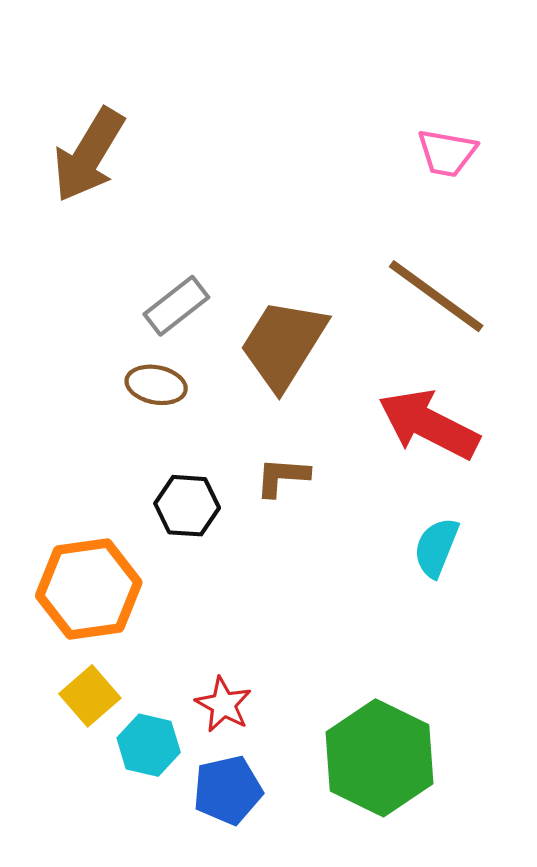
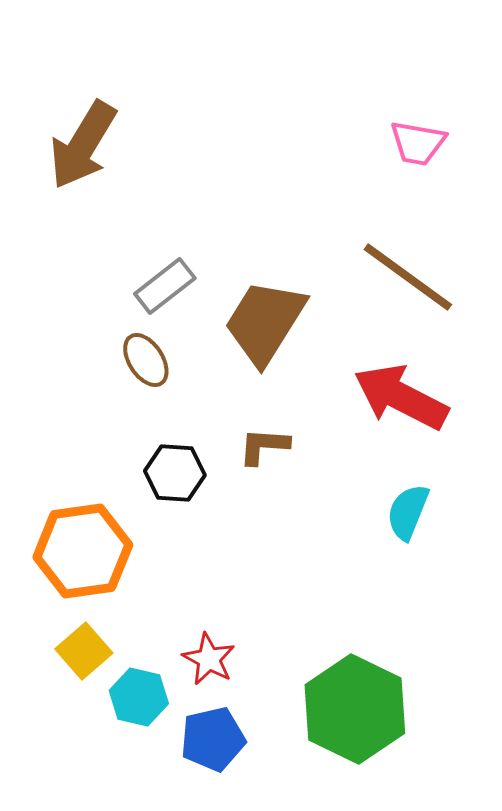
brown ellipse: (156, 385) -> (146, 360), turned 46

